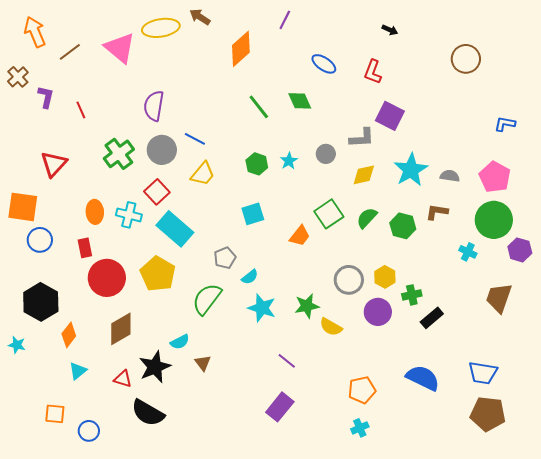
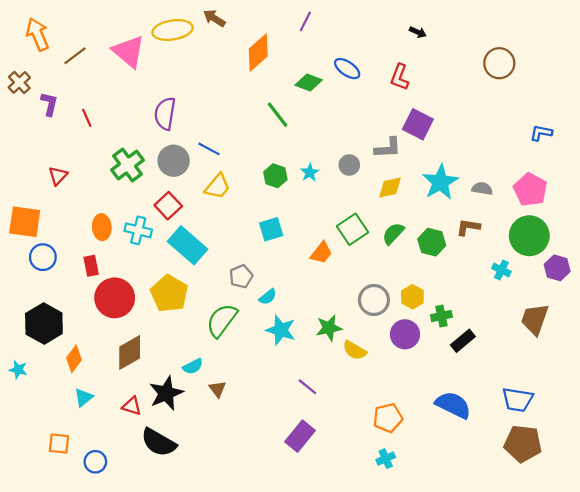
green diamond: (300, 101) -> (309, 82), moved, turned -45
red triangle: (54, 164) -> (58, 176), size x0.7

